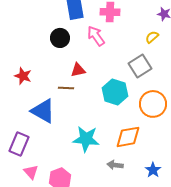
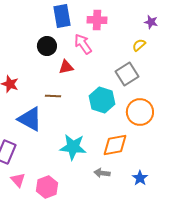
red triangle: (78, 70) -> (66, 67), moved

